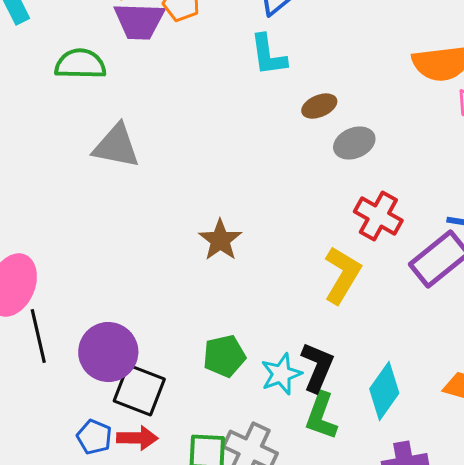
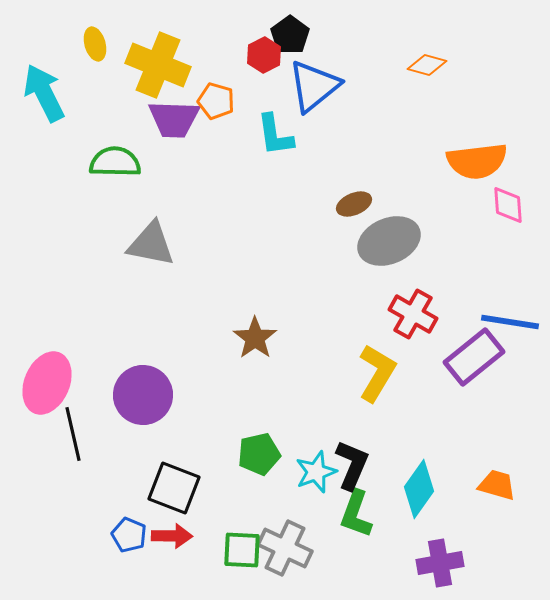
cyan L-shape: (268, 55) -> (275, 135), moved
gray ellipse: (354, 143) -> (389, 241), size x1.5
purple circle: (108, 352) -> (143, 395), moved

